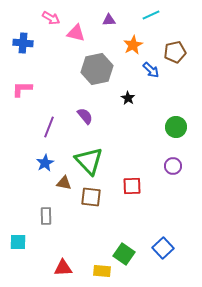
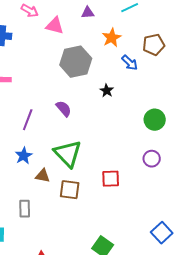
blue square: (163, 248) -> (162, 233), moved

